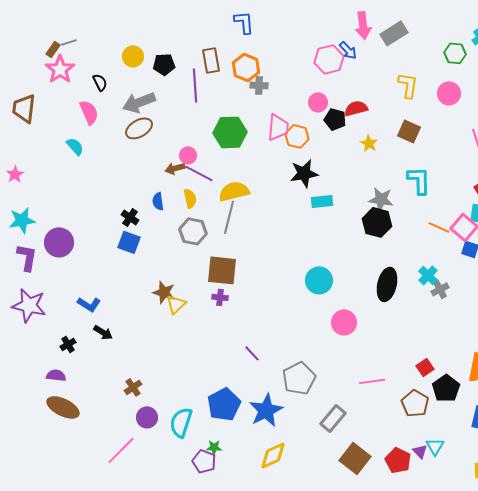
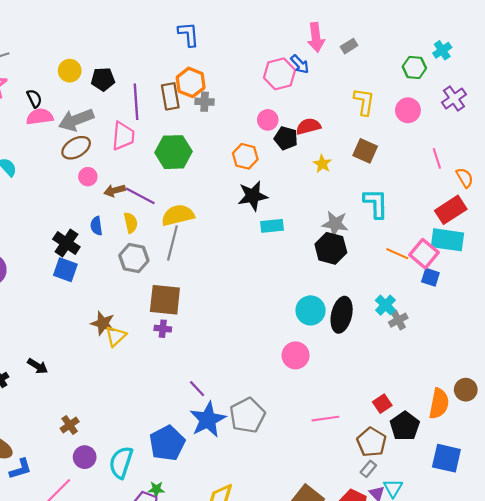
gray rectangle: (394, 33) -> (349, 46), size x0.6
brown rectangle: (211, 60) -> (170, 96), moved
pink semicircle: (89, 112) -> (40, 117), moved, turned -75
pink trapezoid: (278, 127) -> (123, 136), moved
pink circle: (188, 155) -> (88, 177), moved
black cross: (130, 217) -> (66, 243), size x1.4
cyan circle: (319, 280) -> (311, 310), moved
blue L-shape: (89, 304) -> (20, 469), moved, turned -50
blue star: (266, 410) -> (208, 420), moved
gray rectangle: (333, 418) -> (368, 469), moved, size x0.6

